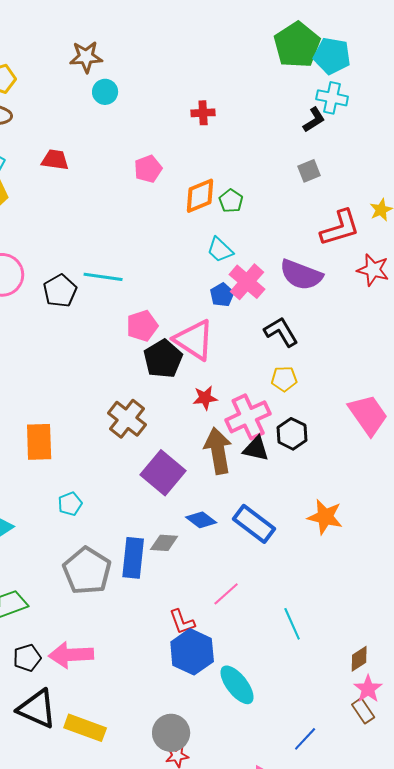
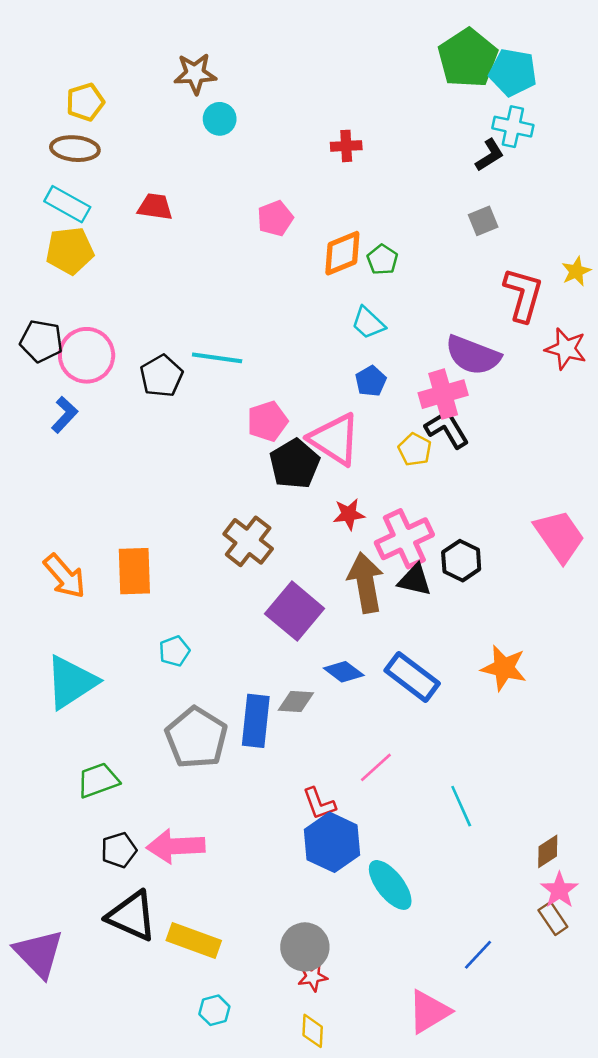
red L-shape: (340, 228) -> (523, 295), turned -57
pink cross: (247, 282) -> (443, 394), moved, turned 33
yellow pentagon: (284, 379) -> (415, 450), moved, turned 30

